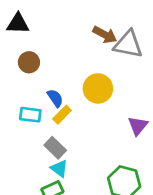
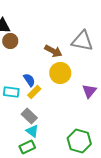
brown arrow: (105, 35) -> (53, 51), moved
brown circle: (29, 62) -> (10, 41), moved
purple triangle: (138, 126) -> (89, 91), moved

